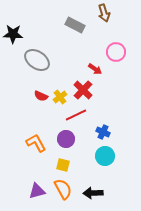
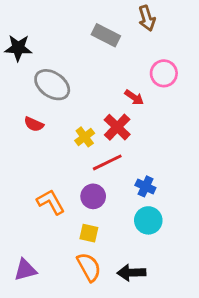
red semicircle: (41, 96) -> (34, 124), moved
purple triangle: (37, 191) -> (25, 270), moved

